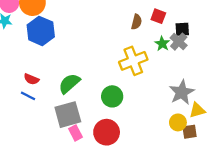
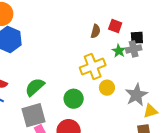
gray cross: (179, 42) -> (134, 49), turned 35
yellow circle: (178, 122) -> (107, 88), moved

